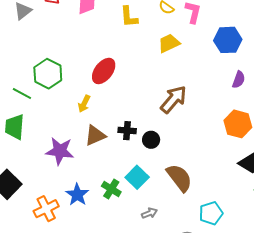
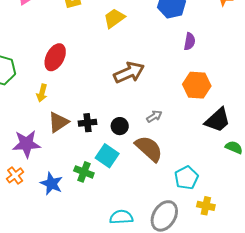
brown arrow: (174, 99) -> (129, 73), turned 36
black cross: (127, 131) -> (87, 123), moved
black circle: (151, 140) -> (120, 126), moved
orange cross: (46, 209) -> (15, 175), moved, size x0.7
gray arrow: (149, 213) -> (154, 116), moved

